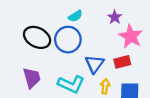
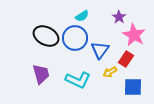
red rectangle: (122, 62) -> (126, 59), turned -42
blue triangle: (95, 64) -> (100, 50), moved
yellow arrow: (105, 86) -> (110, 72), moved, turned -128

